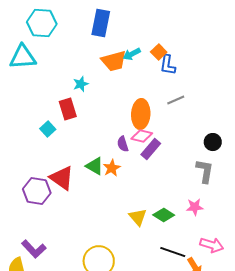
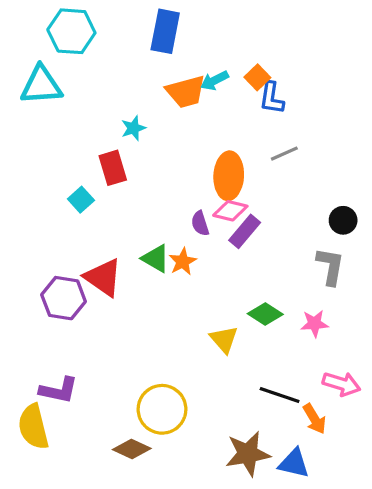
green diamond: (164, 215) -> (265, 314), moved
purple L-shape: (34, 249) -> (59, 390), turned -35

